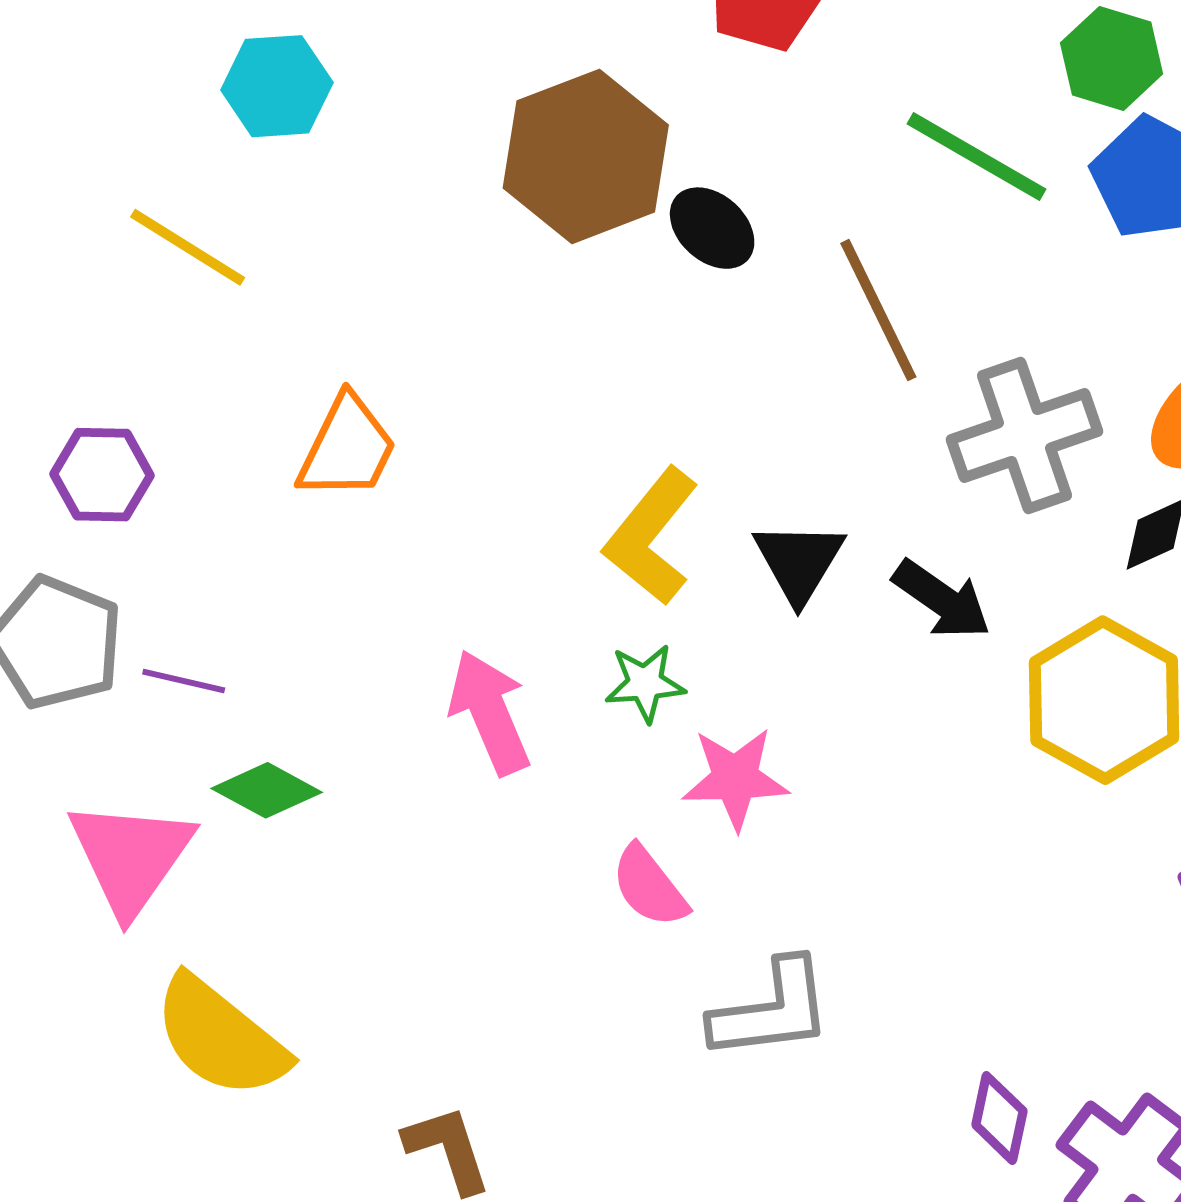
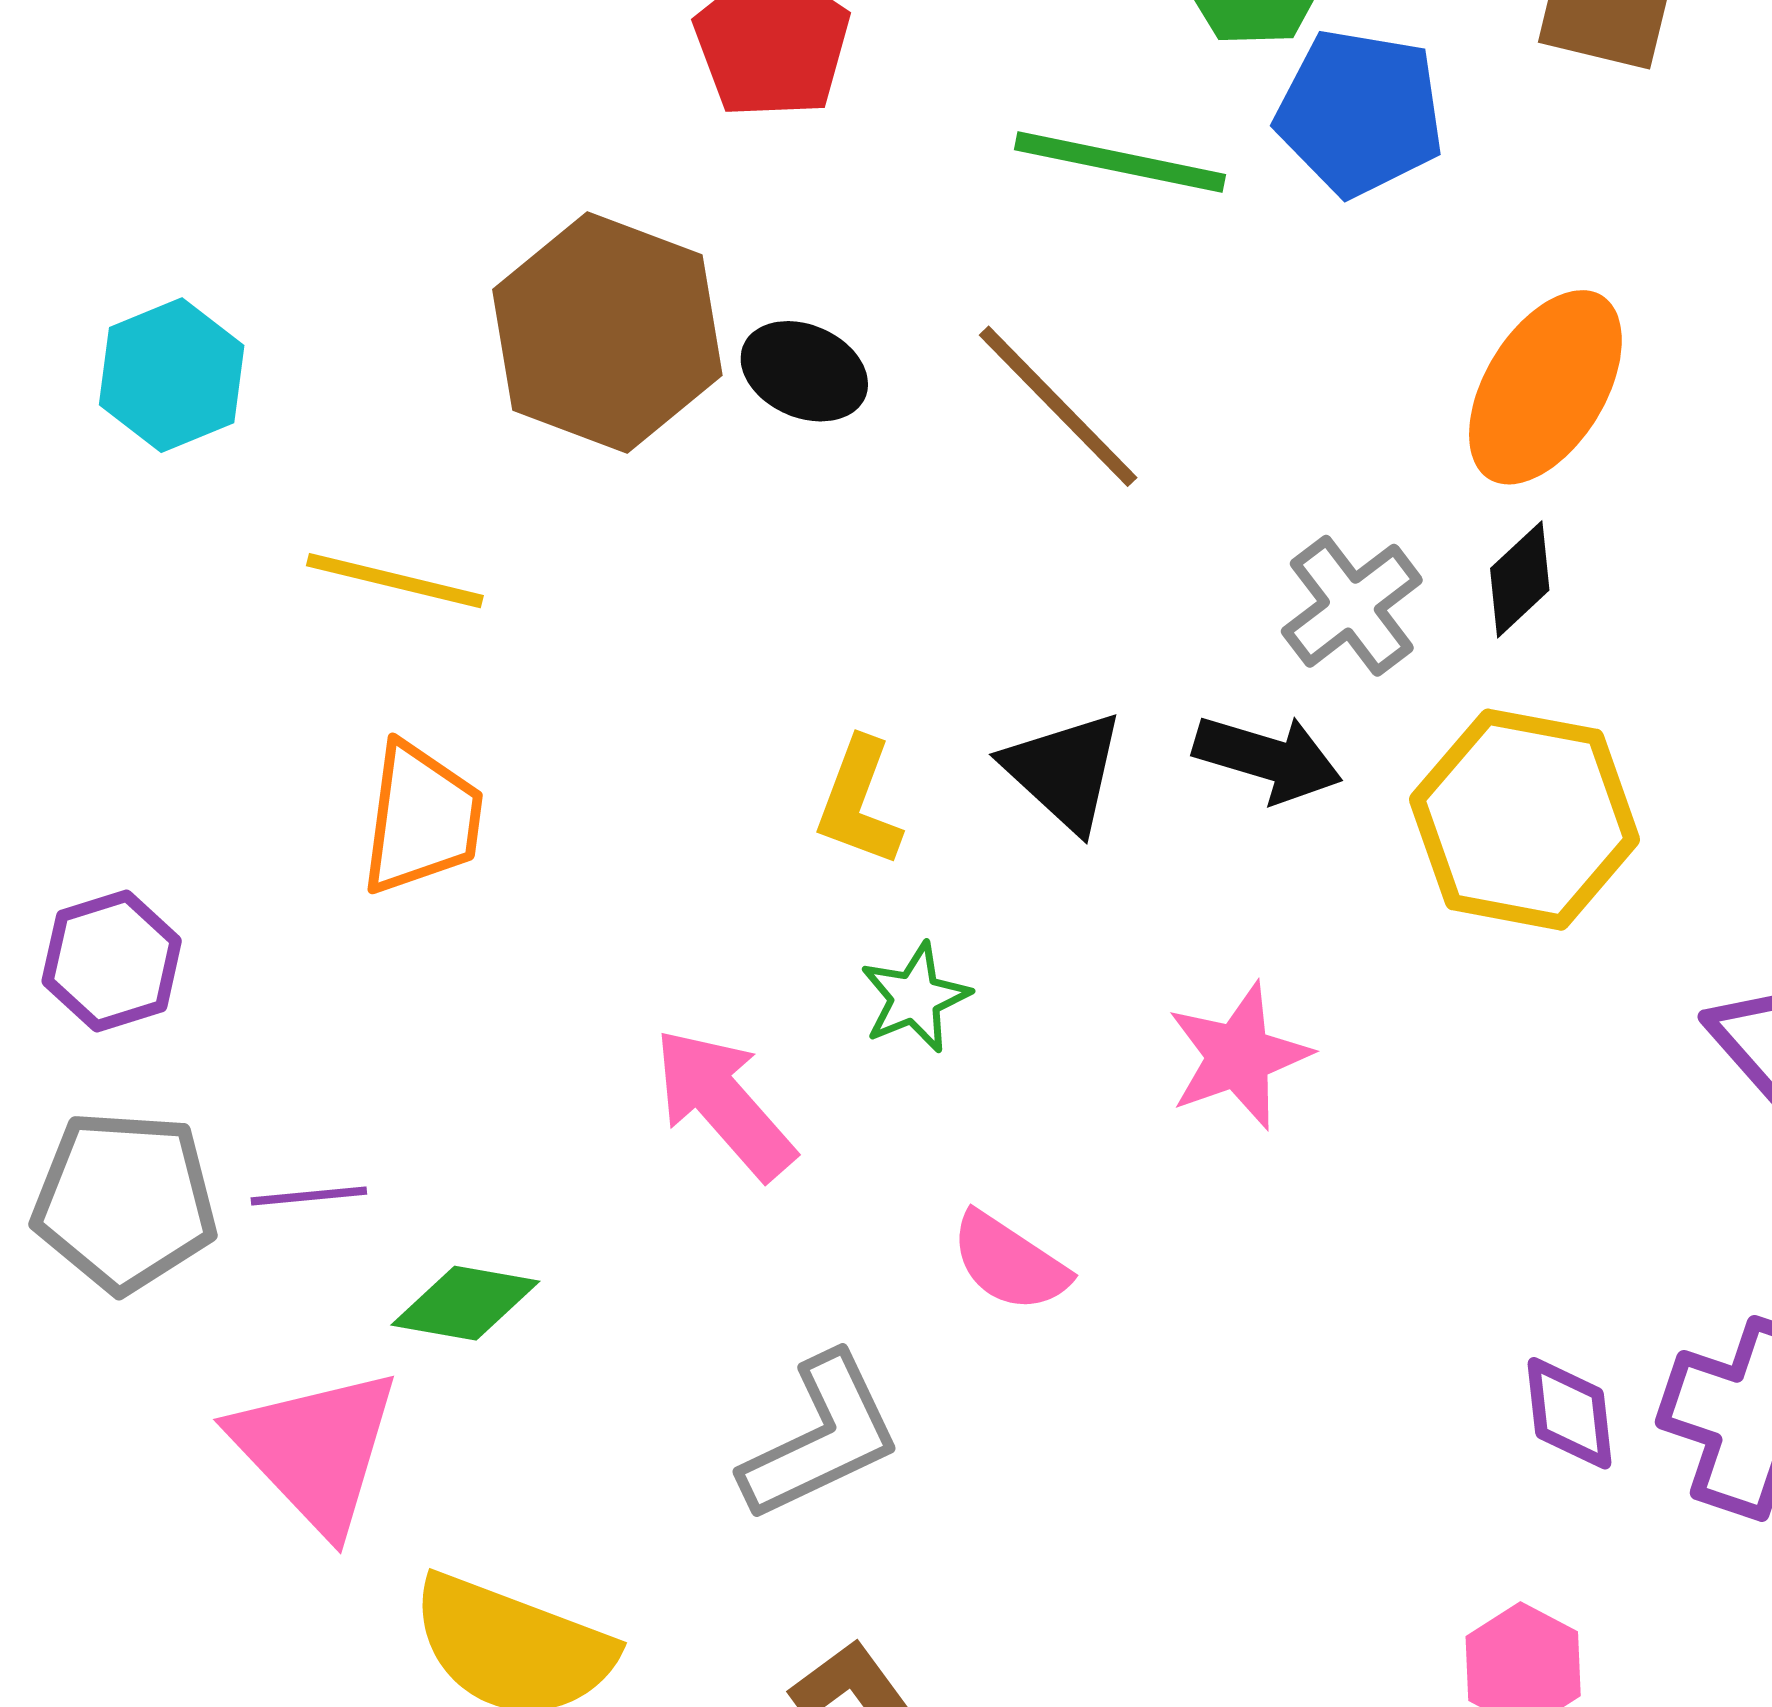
yellow line: (188, 247) -> (395, 581), moved
gray cross: (1024, 435) -> (1352, 606), moved, size x0.7
yellow L-shape: (651, 536) -> (859, 802), size x0.7
pink star: (735, 778) -> (1239, 1056), moved
gray L-shape: (771, 1010) -> (821, 1438), moved

